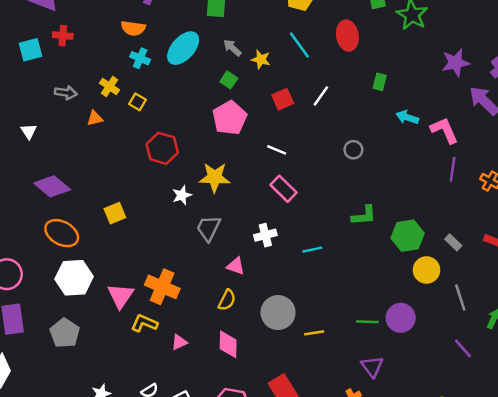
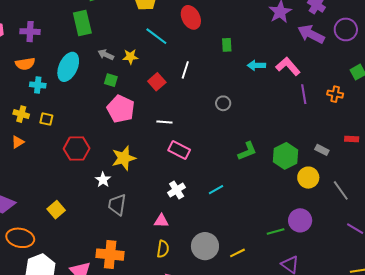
gray trapezoid: (208, 228) -> (117, 205), moved

